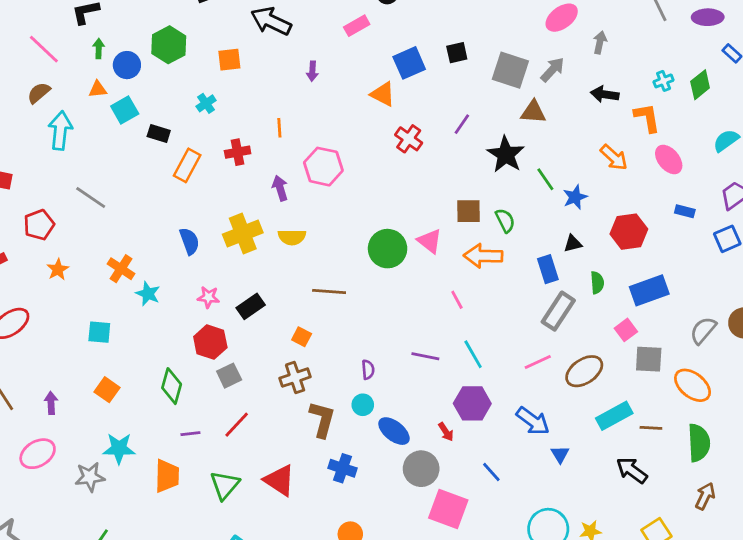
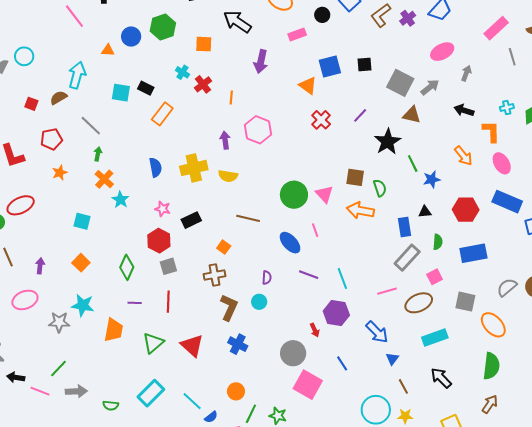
green arrow: (99, 49) -> (98, 154), moved
purple arrow: (312, 71) -> (261, 62), size x1.6
brown semicircle: (39, 93) -> (59, 98), moved
cyan cross: (206, 103) -> (182, 72), turned -32
cyan square: (125, 110) -> (121, 93), moved, turned 30
red cross: (238, 152) -> (203, 84), moved, turned -36
blue rectangle: (685, 211) -> (507, 202), size x2.0
pink line: (457, 300) -> (315, 230), moved
pink square: (626, 330) -> (435, 277), moved
red line: (237, 425) -> (168, 302), turned -50
brown line: (651, 428) -> (403, 386), moved, turned 49
blue ellipse: (394, 431) -> (290, 243), moved

